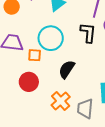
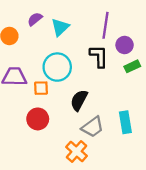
orange cross: (61, 101) -> (77, 151), moved
gray trapezoid: (85, 109) -> (93, 127), moved, turned -125

